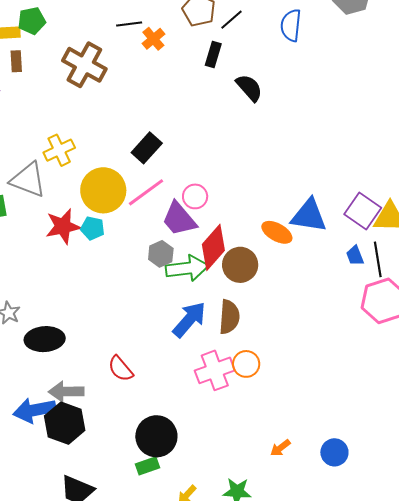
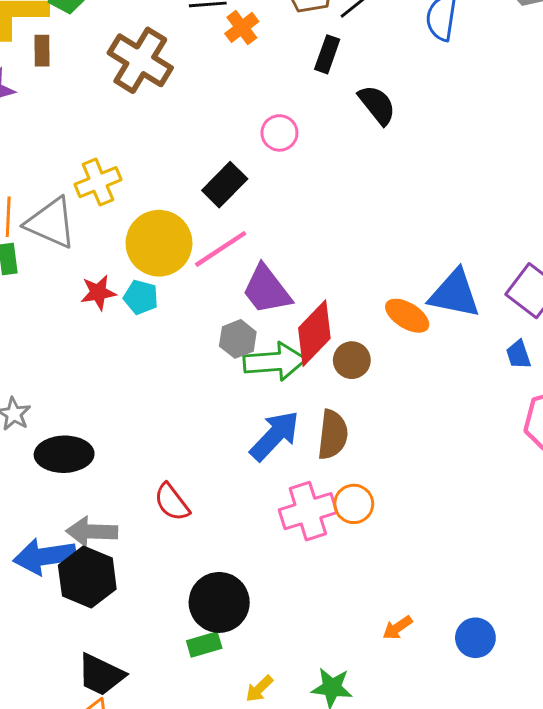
pink circle: (195, 196) -> (279, 133), moved
red star: (63, 226) -> (98, 293), size x0.7
brown circle: (240, 265) -> (352, 360), size x0.7

